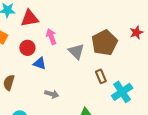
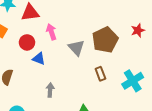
cyan cross: (122, 92) -> (133, 81), moved
gray arrow: (52, 94) -> (50, 90), turned -104

